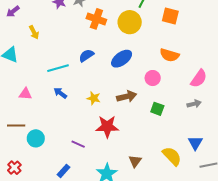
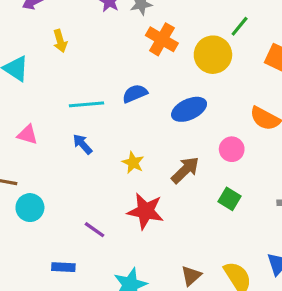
brown arrow: (127, 96) -> (185, 170), turned -42
brown triangle: (135, 161) -> (191, 276), moved
blue rectangle: (64, 171) -> (63, 267), turned 40

